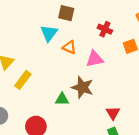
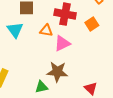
red cross: (105, 29) -> (65, 14), size x1.5
orange triangle: (69, 47) -> (46, 30), moved

